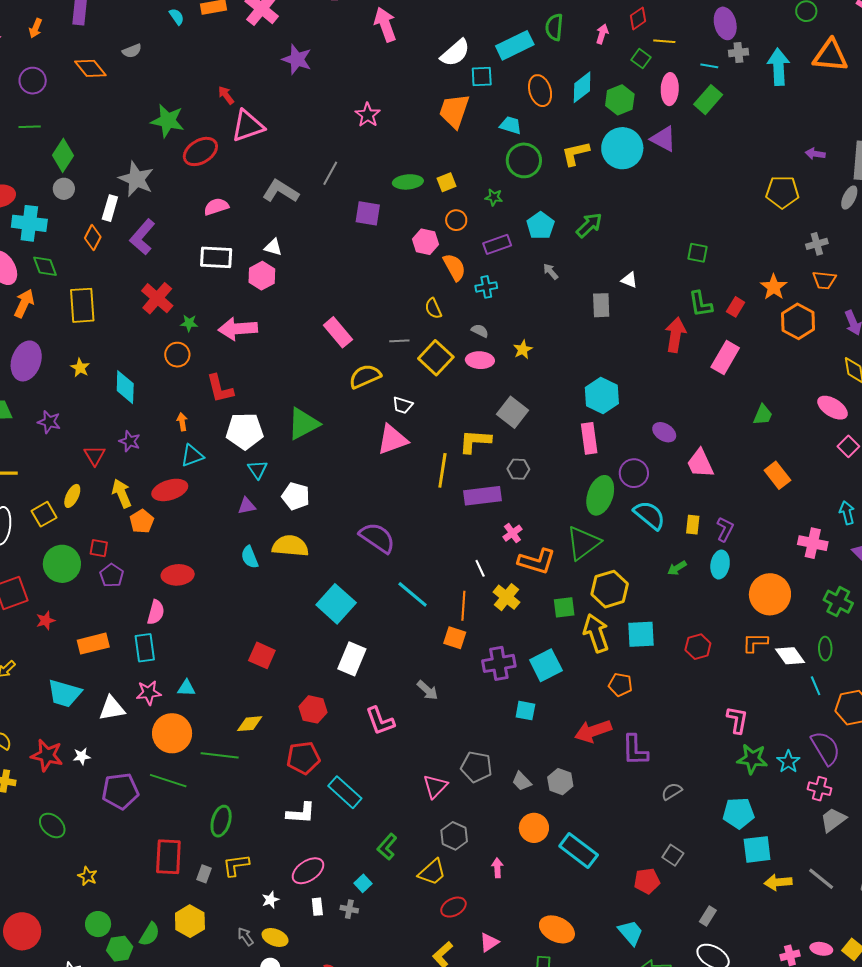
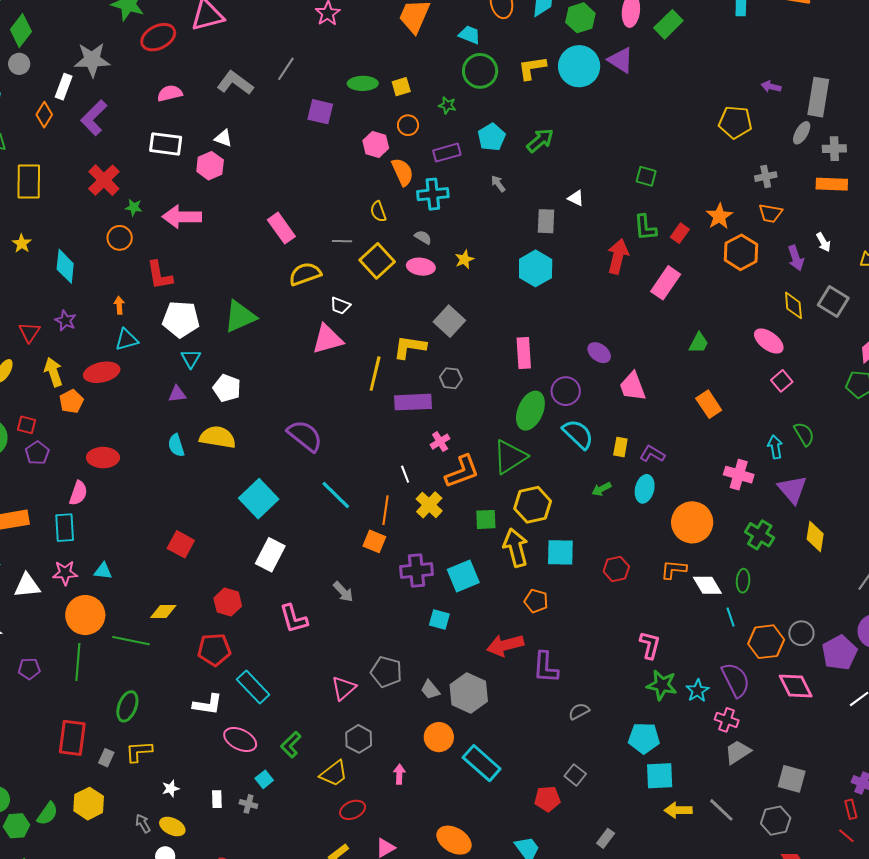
gray star: (136, 179) -> (92, 60), turned -30
cyan cross: (486, 287) -> (433, 194), size x1.4
cyan hexagon: (602, 395) -> (536, 268), moved
purple L-shape: (725, 529) -> (652, 454), turned -90
orange L-shape: (537, 561) -> (462, 472), turned -42
green line: (168, 781) -> (78, 662), turned 72
gray hexagon: (560, 782) -> (469, 693), size x1.5
purple pentagon: (120, 791) -> (29, 669), size x0.6
pink ellipse: (308, 871) -> (240, 740), moved, turned 56

